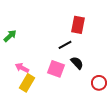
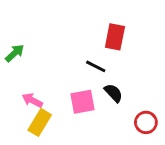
black line: (65, 45) -> (96, 66), turned 56
pink square: (56, 69) -> (82, 102), turned -30

